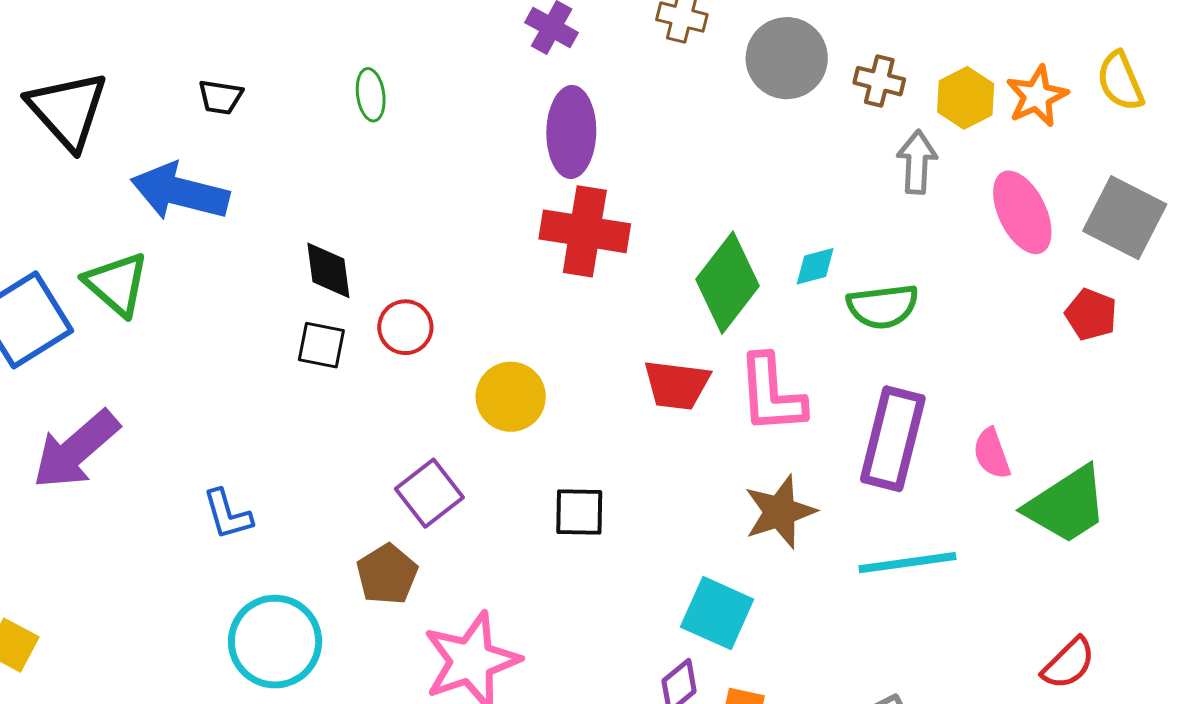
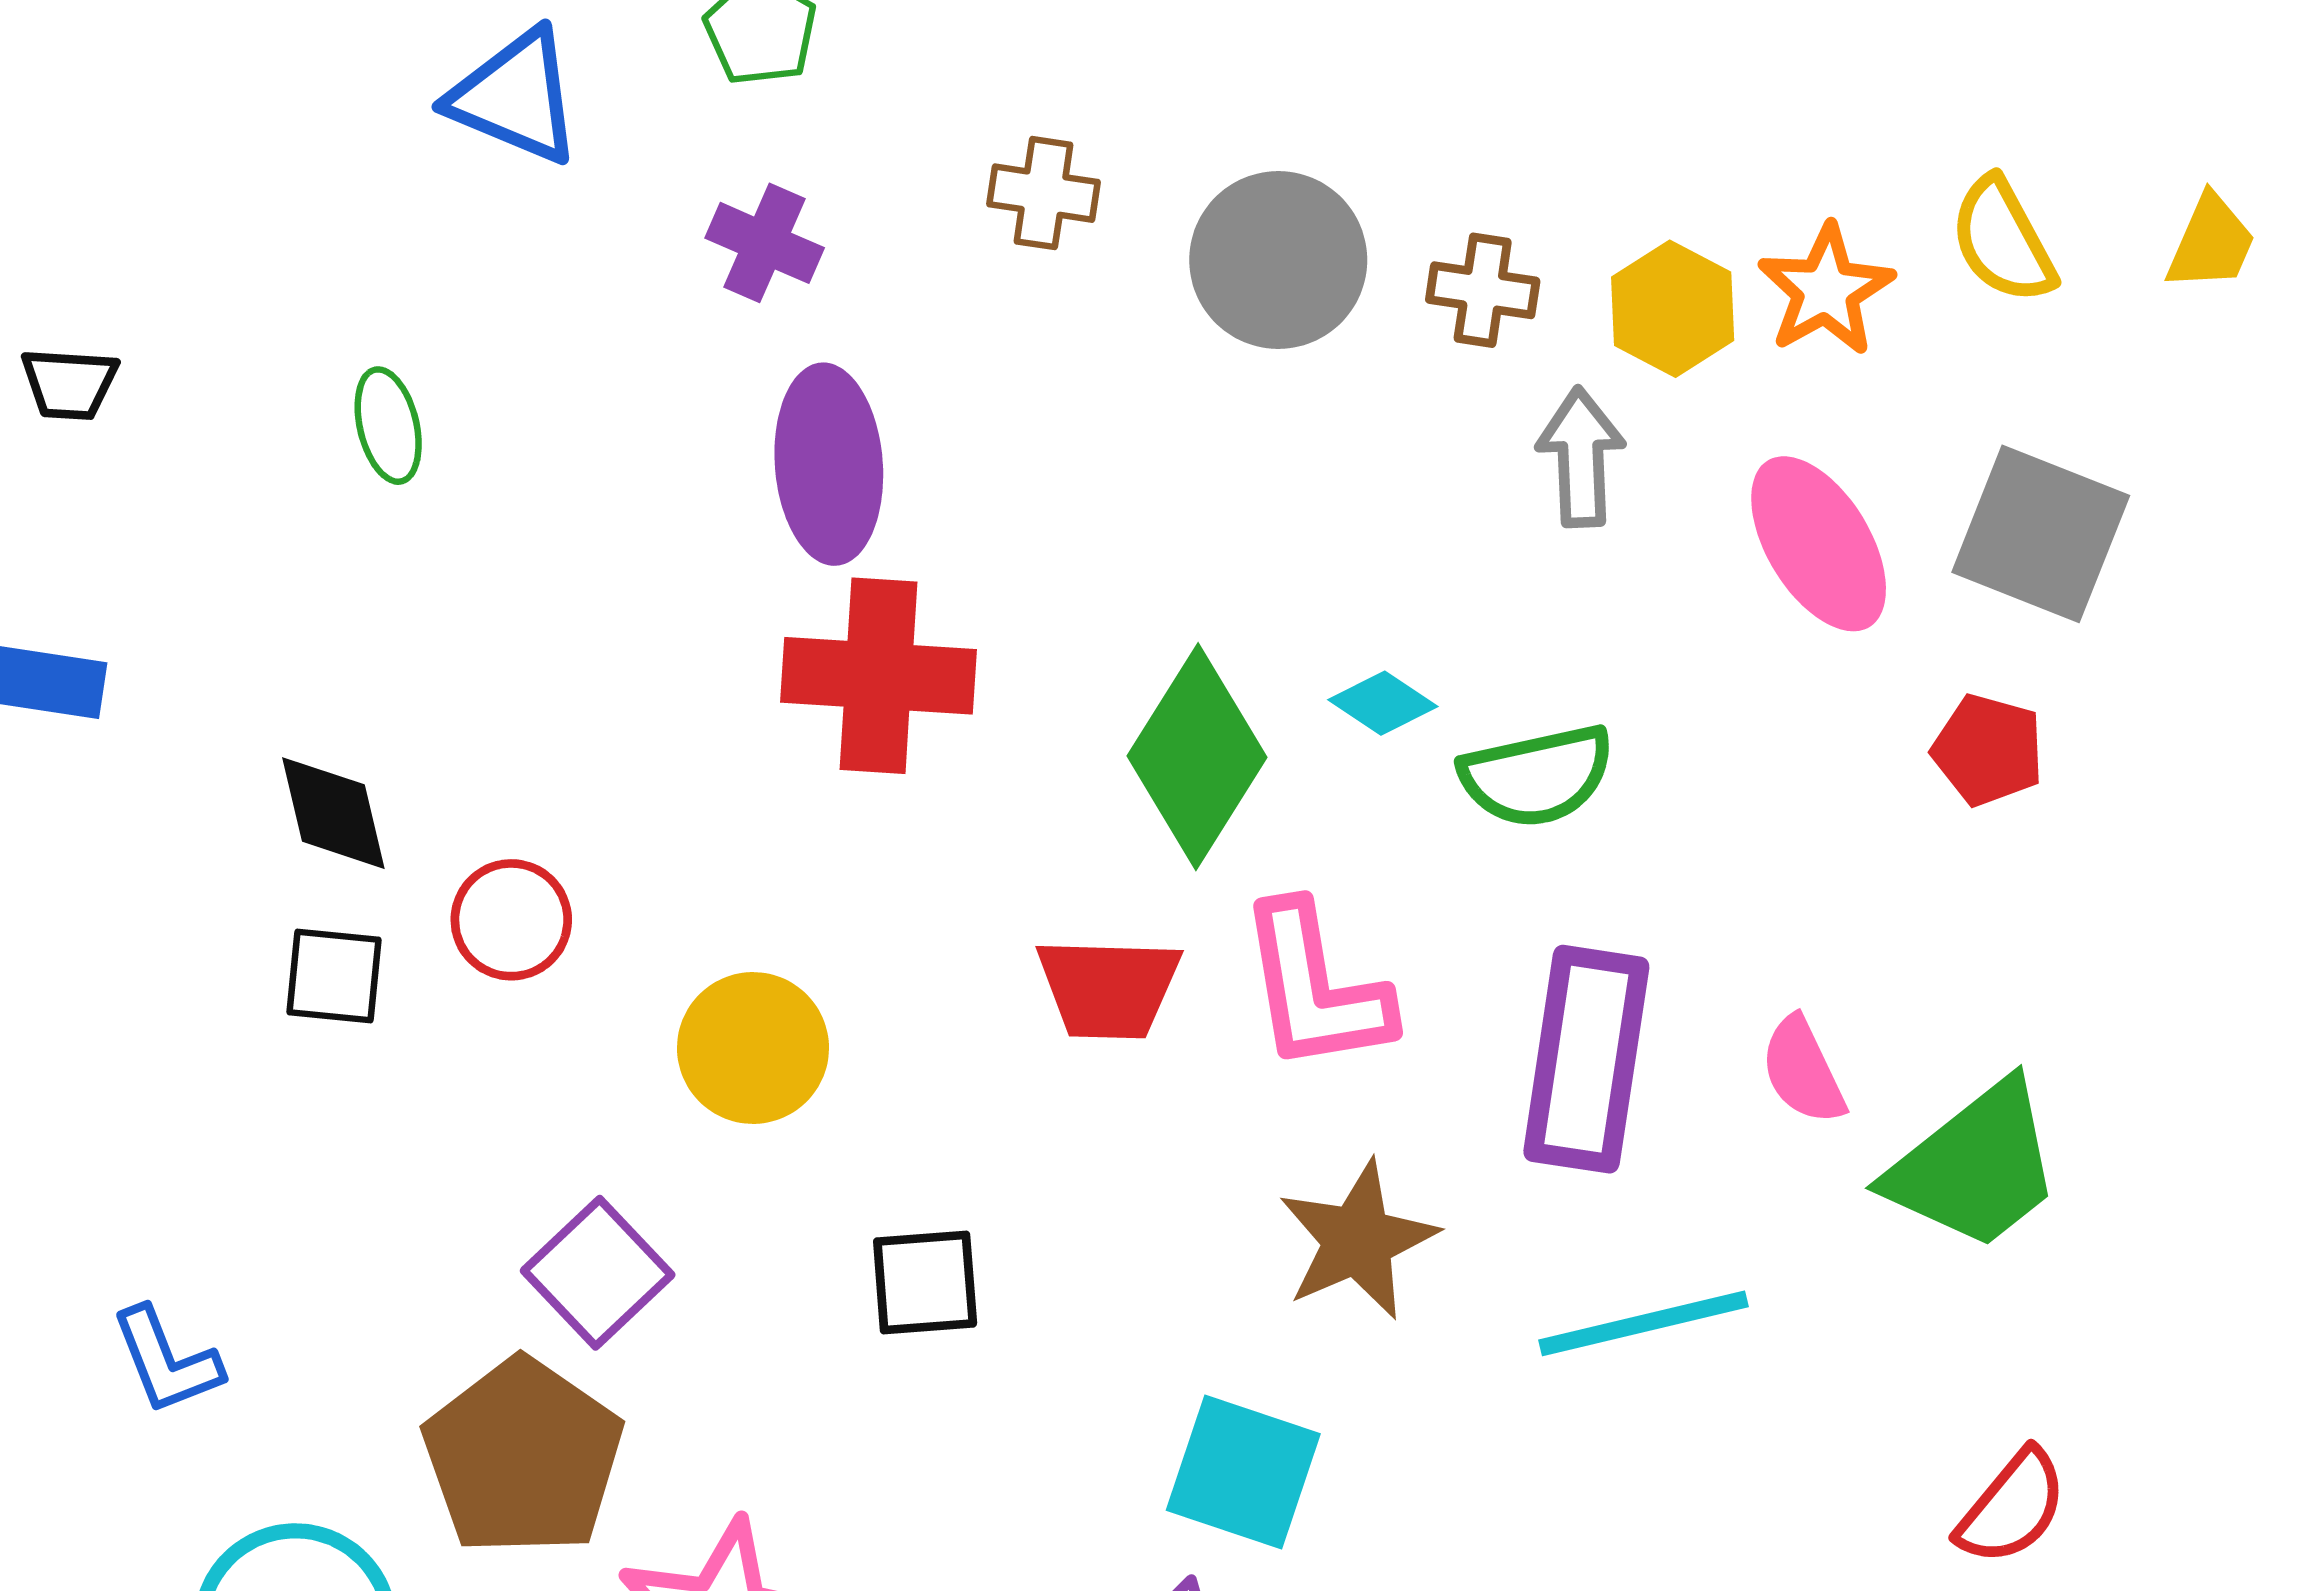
black trapezoid: (220, 97) -> (69, 384), moved
cyan diamond: (815, 266) -> (1383, 703), turned 54
brown pentagon: (387, 574) -> (523, 1457), size x1.5

